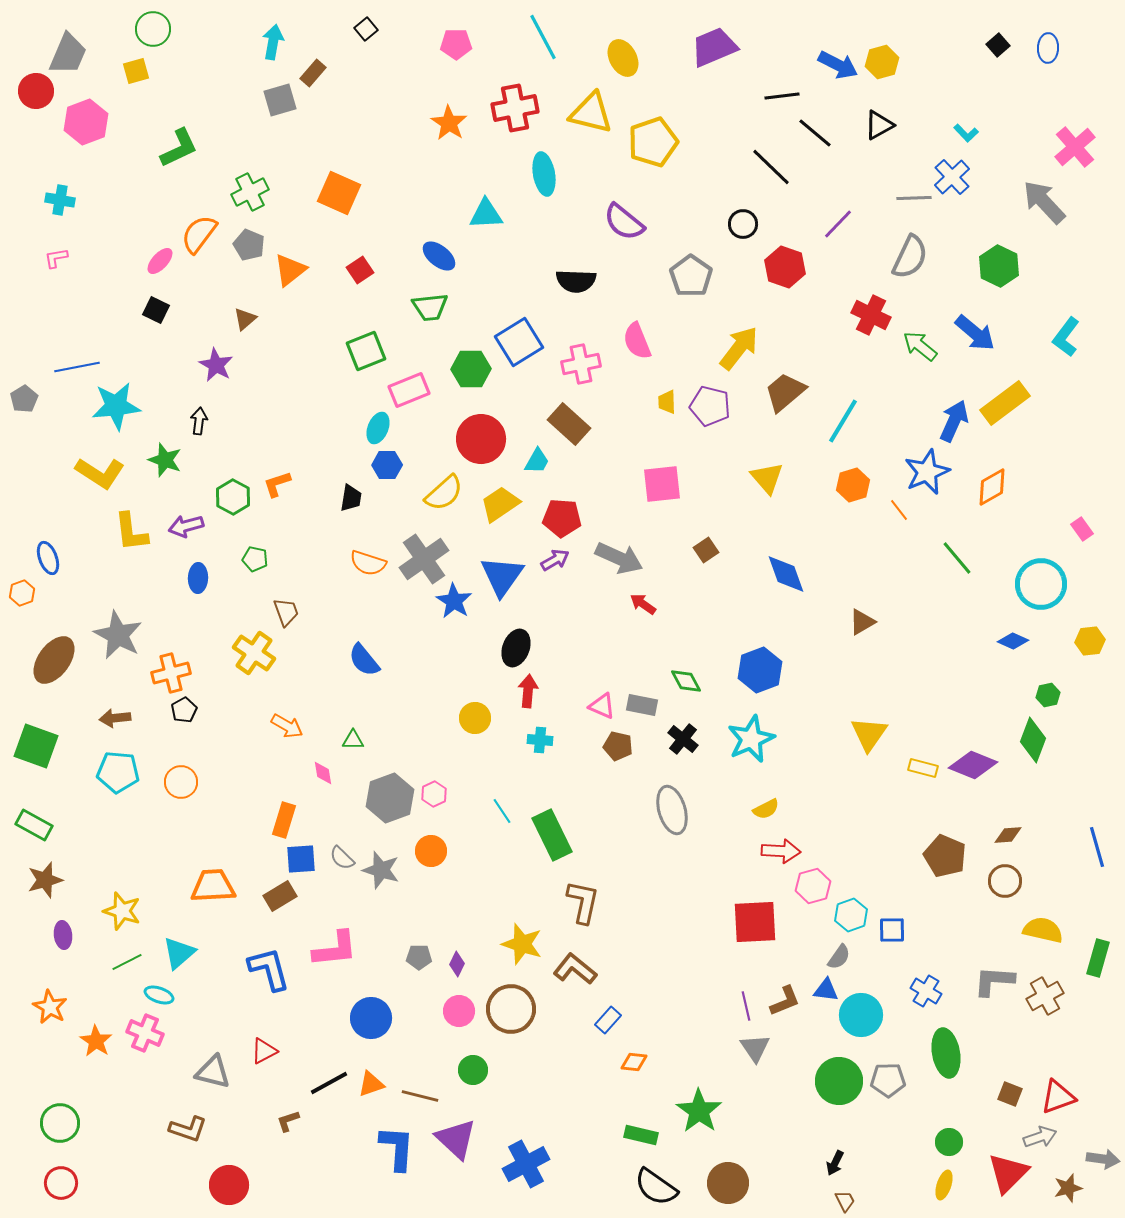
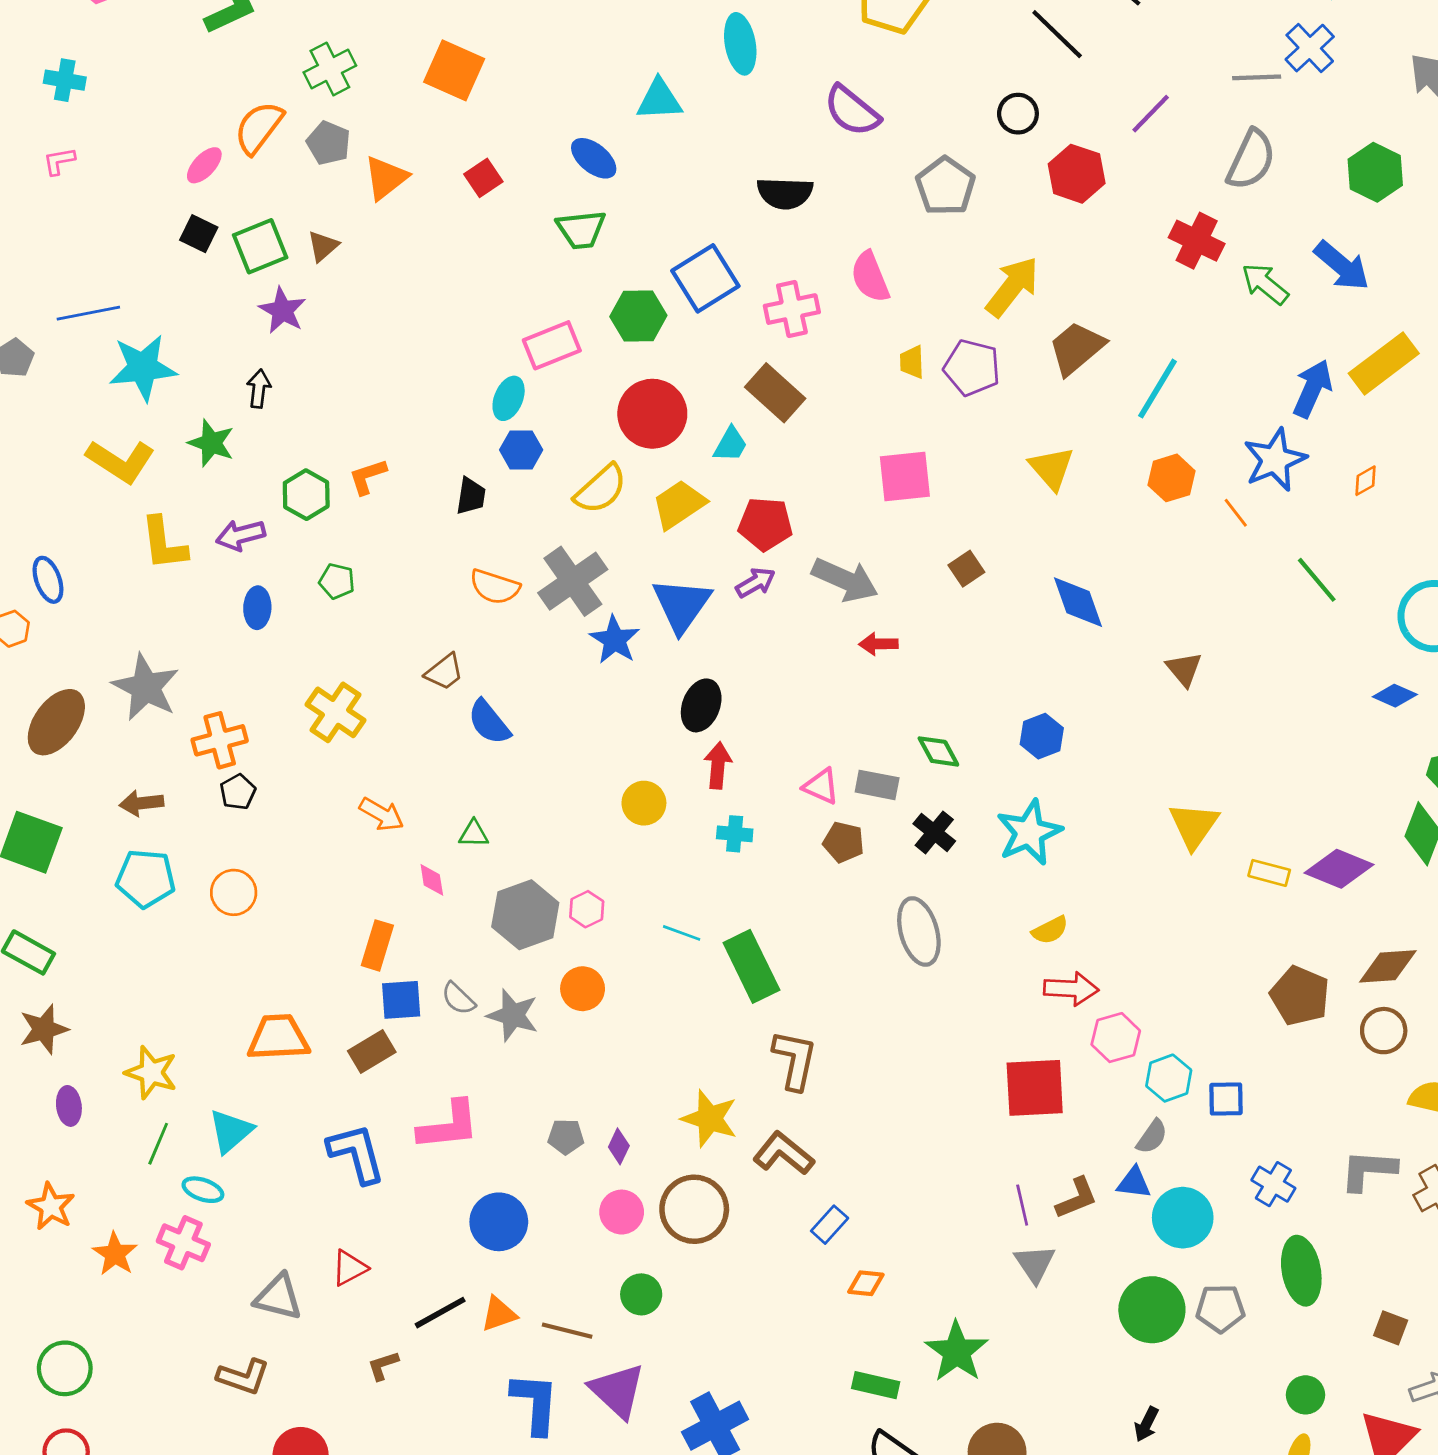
green square: (366, 351) -> (260, 246), moved
orange diamond: (992, 487) -> (1366, 481), size x0.6
red arrow: (643, 604) -> (878, 644), turned -36
brown trapezoid: (286, 612) -> (444, 672), moved, turned 72
brown triangle: (862, 622) -> (1184, 669), turned -40
blue hexagon: (760, 670) -> (1042, 736), size x0.7
cyan line: (502, 811) -> (682, 933), turned -36
brown diamond: (1008, 835) -> (1388, 966), size x1.5
green line: (127, 962) -> (158, 1144), turned -40

